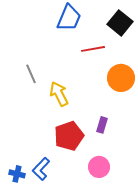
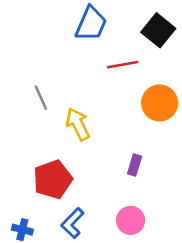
red pentagon: (69, 136) -> (53, 179), moved
blue L-shape: (41, 169) -> (73, 223), moved

